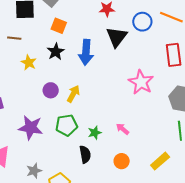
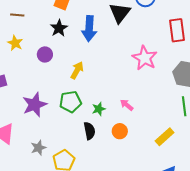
yellow star: (29, 63) -> (15, 43), moved
purple circle: (51, 90) -> (45, 54), moved
purple star: (31, 128) -> (35, 105), turned -30
orange circle: (122, 161) -> (120, 131), moved

